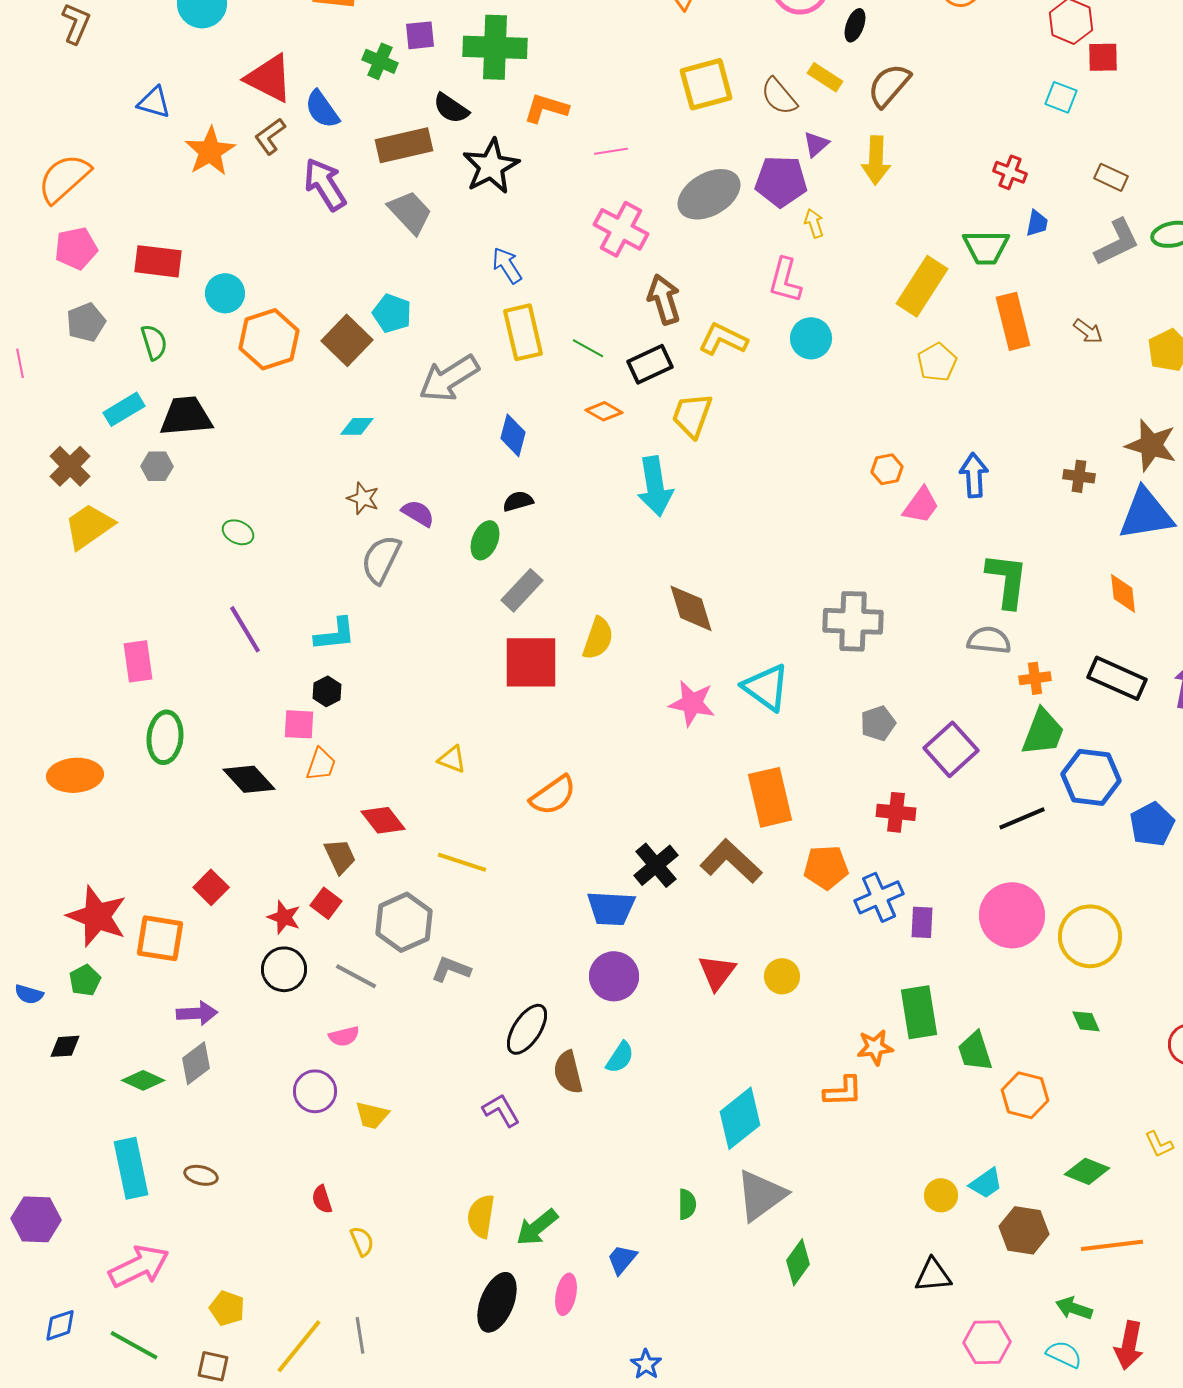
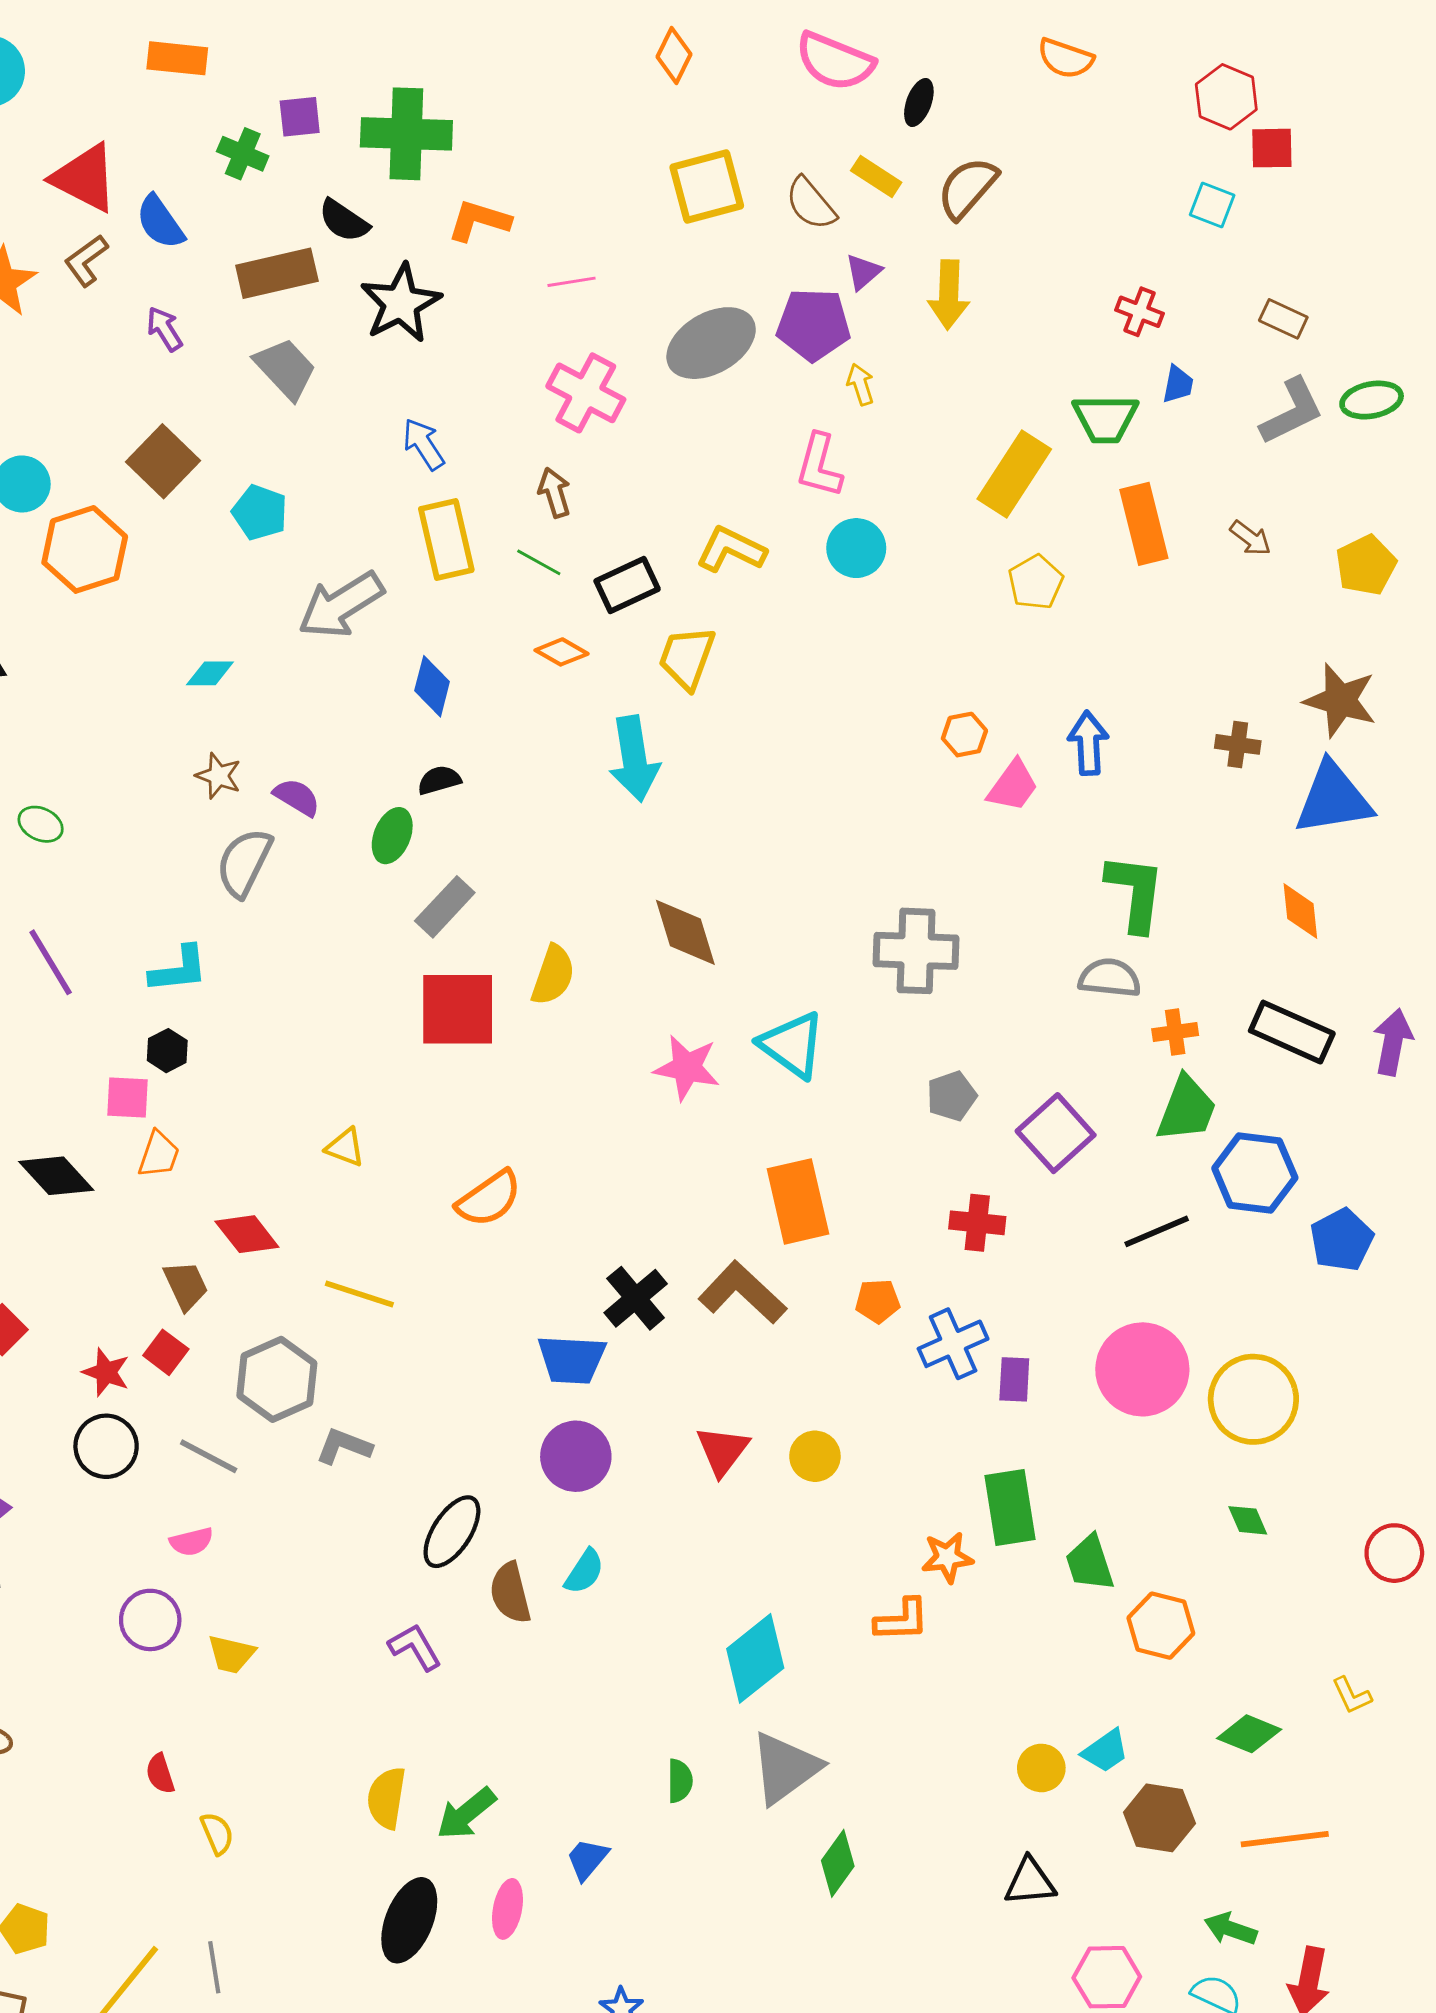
purple arrow: (325, 184) -> (164, 329), size x0.6
brown arrow: (664, 299) -> (554, 493), moved, size x0.7
brown square: (347, 340) -> (163, 461), moved
orange pentagon: (826, 867) -> (878, 1301), size x0.7

